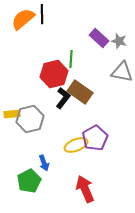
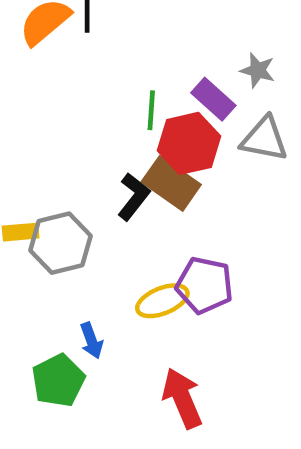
purple rectangle: (99, 38) -> (213, 99), moved
red hexagon: (54, 74) -> (189, 143), moved
purple pentagon: (95, 138) -> (204, 285), turned -30

